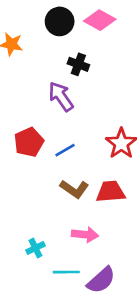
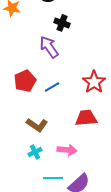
brown L-shape: (74, 189) -> (37, 125), moved
cyan cross: (35, 248) -> (35, 152), moved

